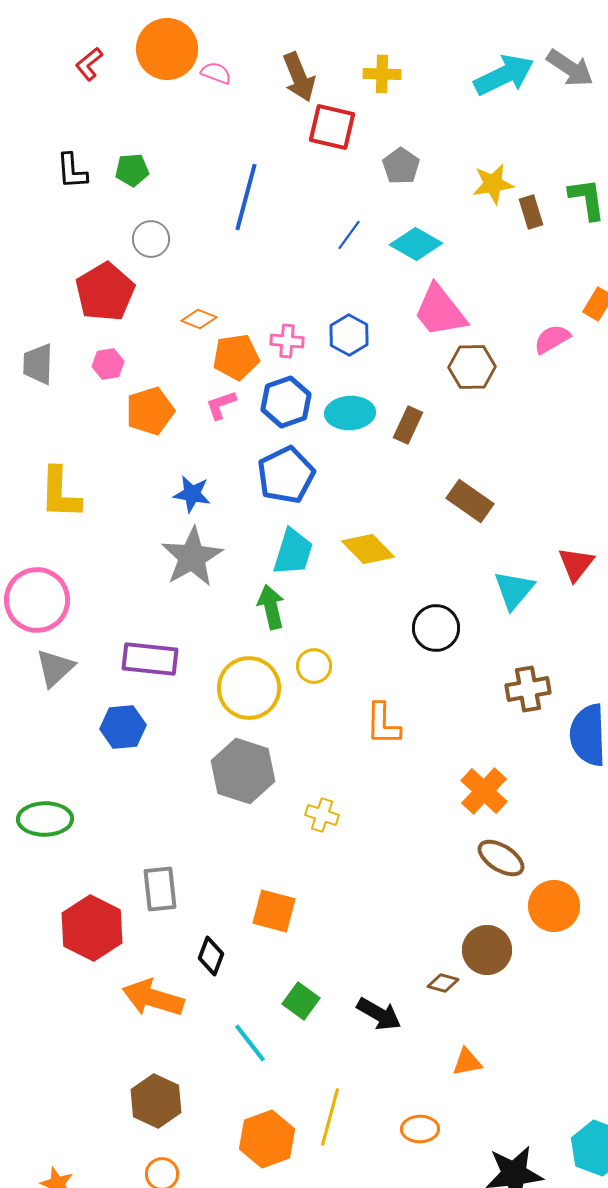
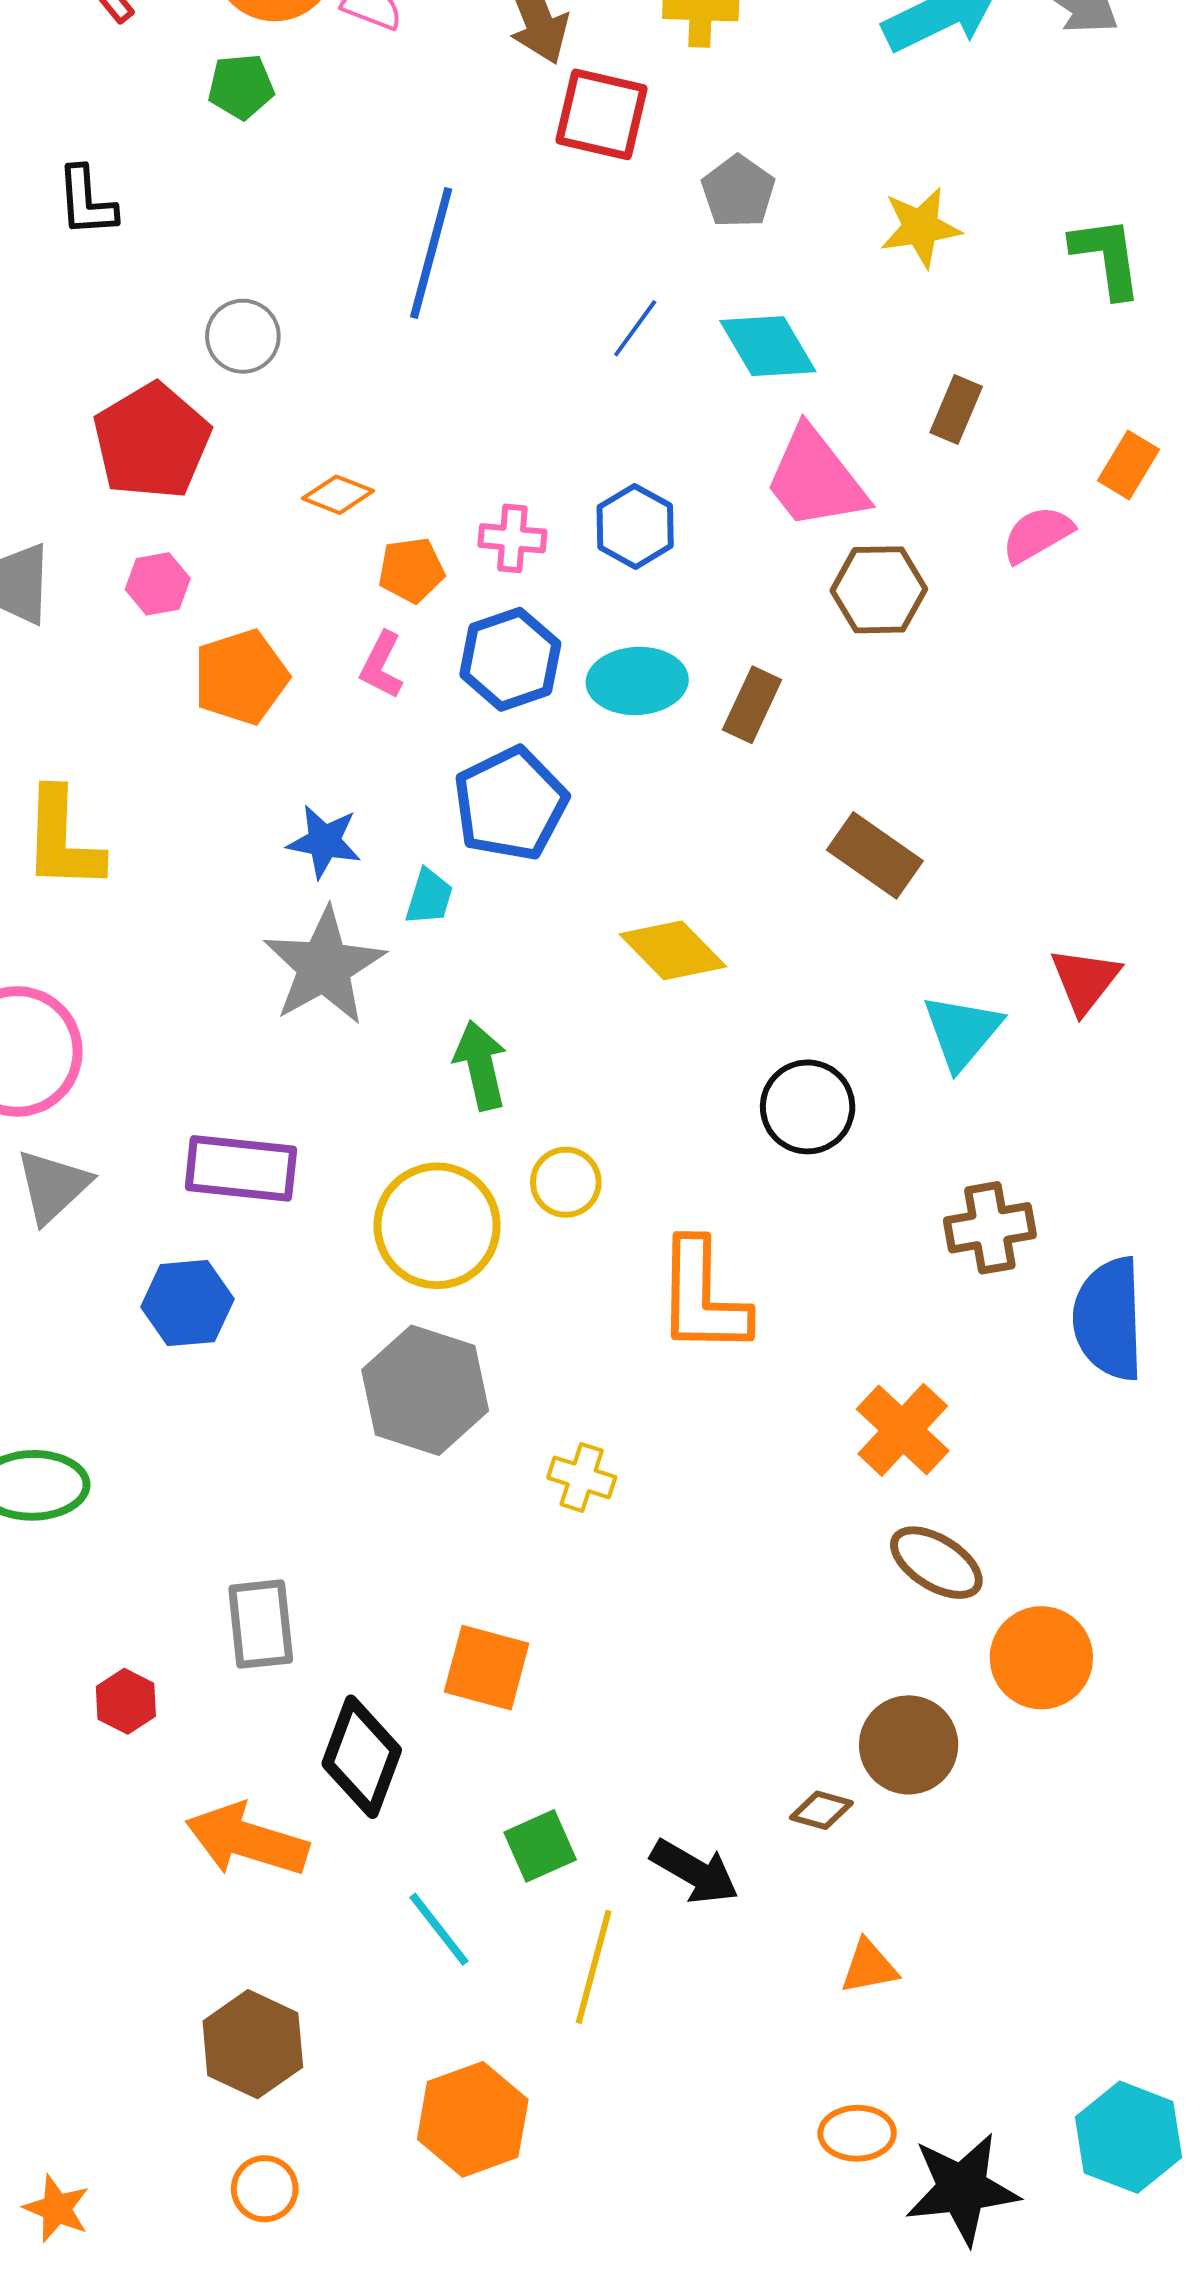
green pentagon: (132, 170) -> (241, 87), moved
brown rectangle: (531, 212) -> (956, 410), moved, turned 40
cyan diamond: (416, 244) -> (768, 346), turned 30
orange pentagon: (236, 357) -> (411, 570), size x0.7
pink L-shape: (221, 405) -> (382, 665), turned -44
cyan trapezoid: (293, 552) -> (429, 897), moved, size x0.6
orange L-shape: (383, 724) -> (703, 1297), size x1.4
red hexagon: (92, 928) -> (126, 1701), size x0.5
black diamond: (211, 956) -> (362, 1757), size x1.5
green square: (301, 1001) -> (540, 1846), turned 30
yellow line: (330, 1117) -> (594, 1967), moved
orange ellipse: (420, 1129) -> (857, 2133), moved

